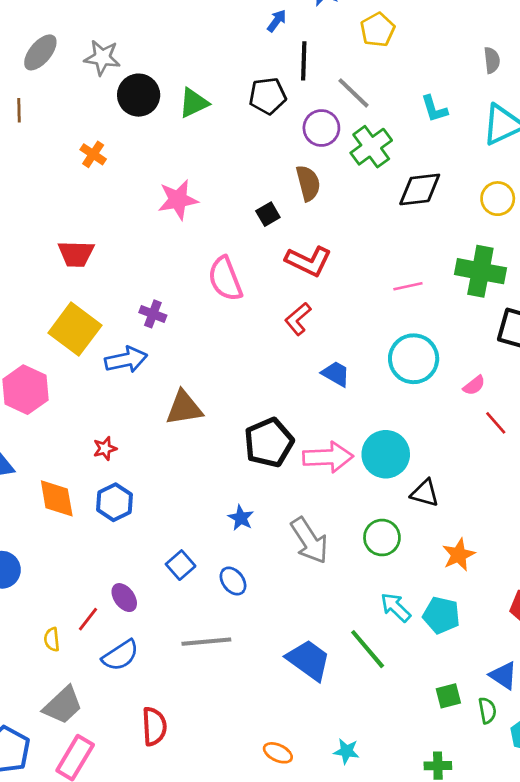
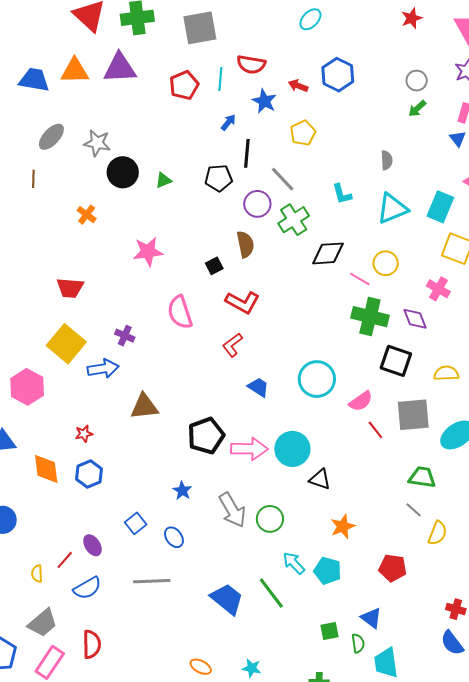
green triangle: (194, 103) -> (163, 180), size x0.7
pink line: (408, 286) -> (360, 279), moved, turned 40
pink semicircle: (474, 385) -> (361, 401), size x1.4
green circle: (382, 538) -> (270, 519), moved
red semicircle: (154, 726) -> (92, 644), moved

